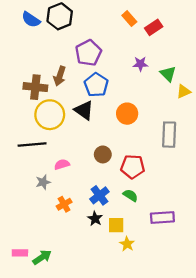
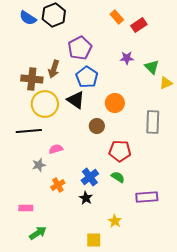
brown circle: (103, 154) -> (97, 126), moved
yellow square: (116, 225) -> (94, 240), moved
pink rectangle: (20, 253) -> (26, 208), moved

